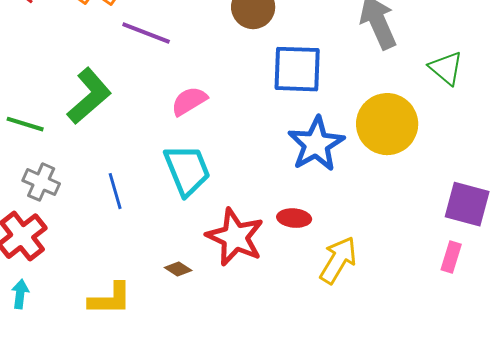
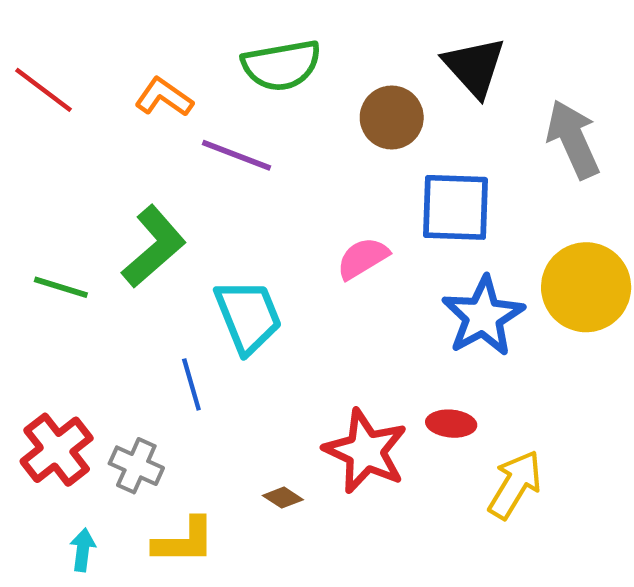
pink semicircle: (189, 101) -> (363, 258), moved
cyan trapezoid: (187, 170) -> (248, 316), moved
gray cross: (41, 182) -> (136, 466), moved
cyan arrow: (20, 294) -> (83, 550), moved

